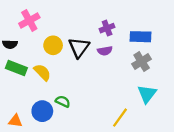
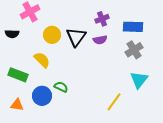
green rectangle: (16, 68) -> (18, 75), moved

